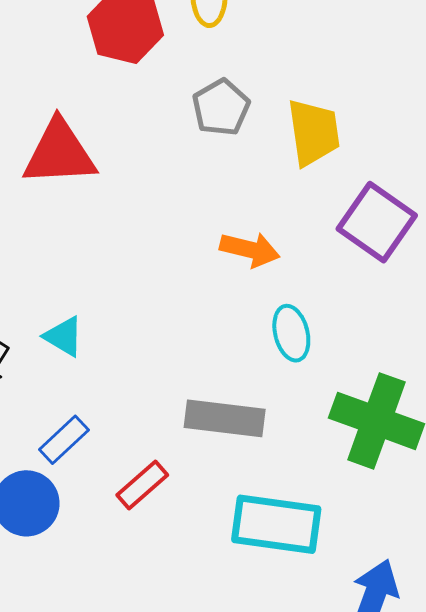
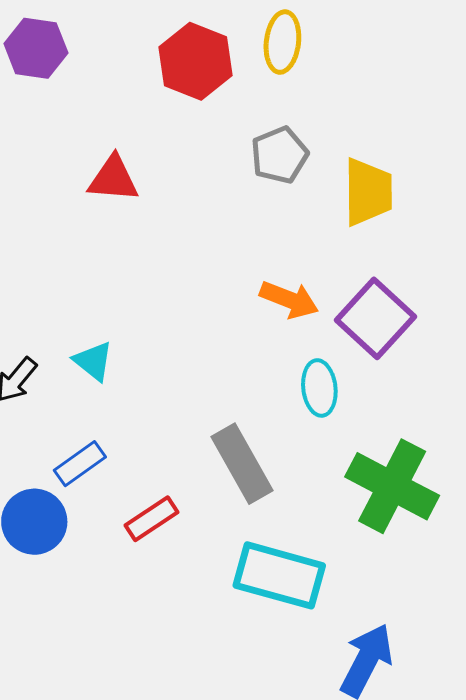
red triangle: (59, 153) -> (113, 179), size x0.7
purple square: (377, 222) -> (375, 318), moved
gray rectangle: (225, 418) -> (242, 464), turned 46

